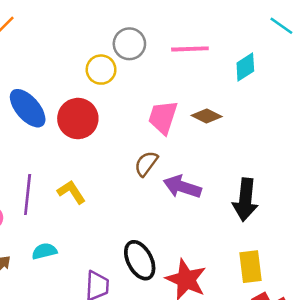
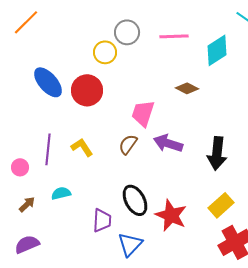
cyan diamond: (245, 67) -> (217, 50), size x1.4
pink trapezoid: (163, 117) -> (143, 113), moved
brown semicircle: (146, 164) -> (128, 144), moved
yellow rectangle: (250, 267) -> (221, 205), turned 55

